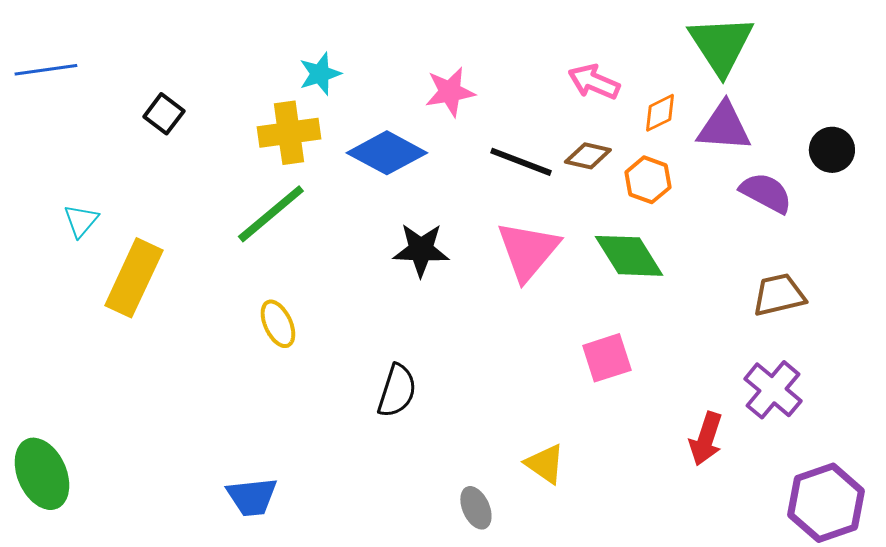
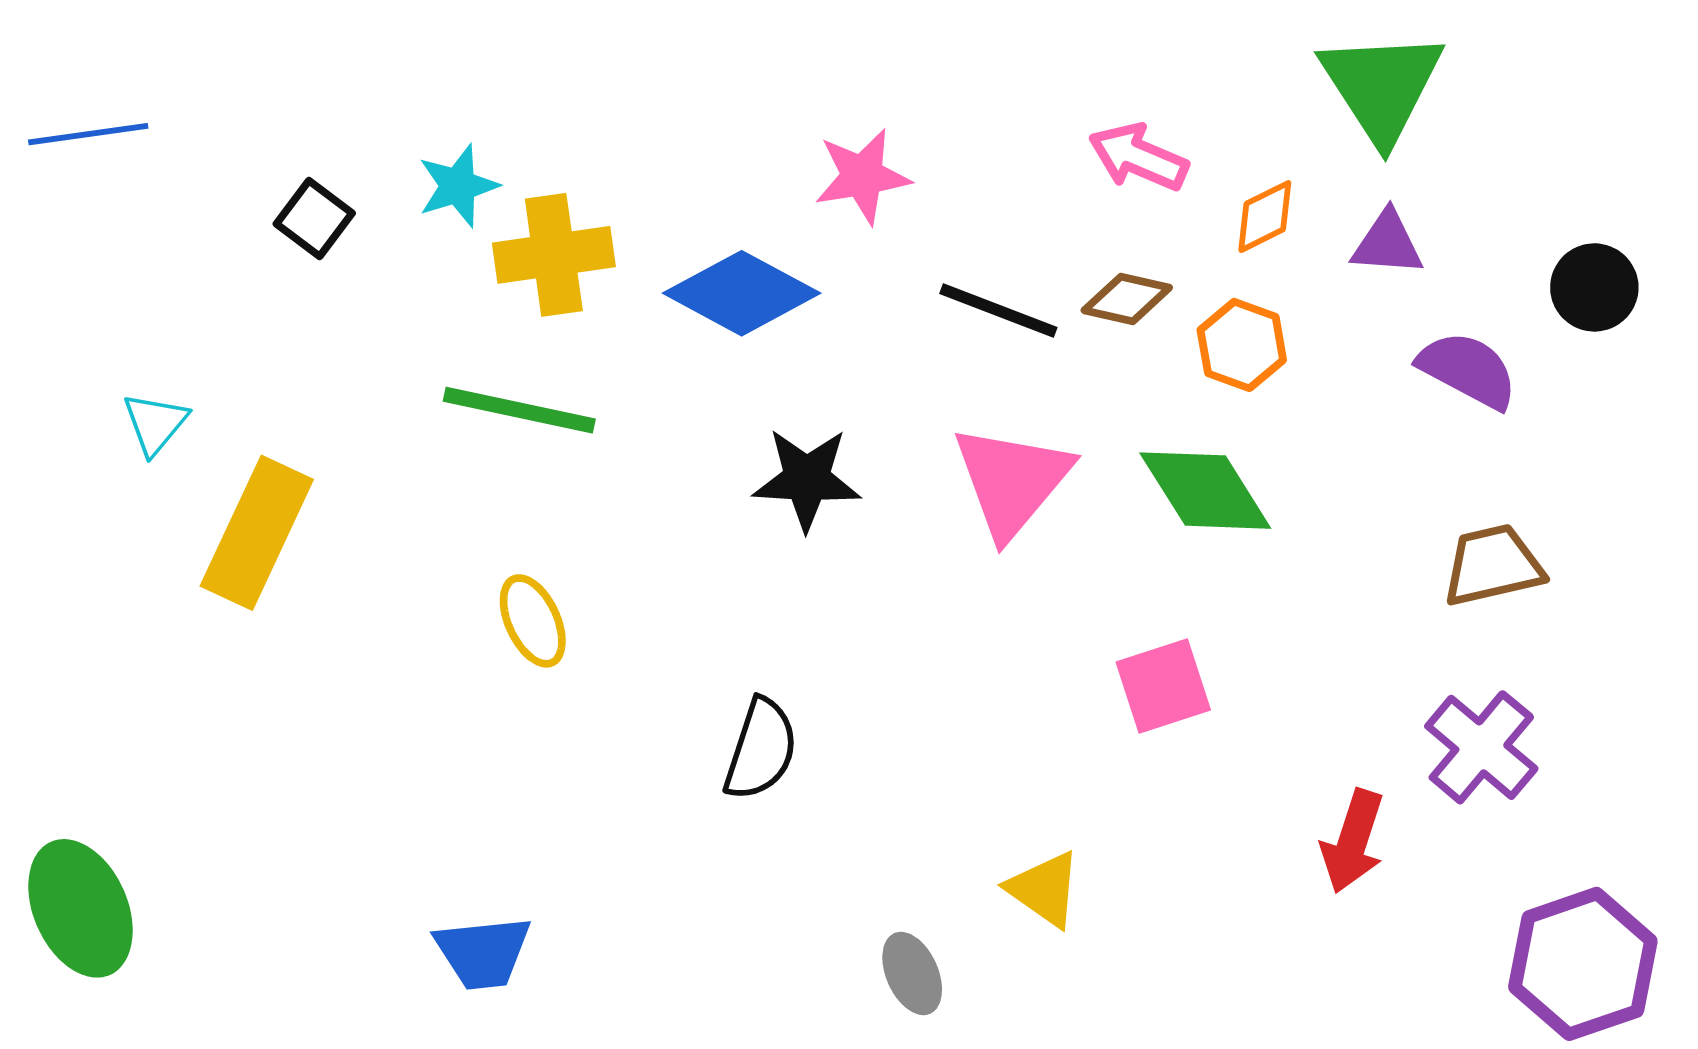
cyan star: (320, 74) -> (458, 186), moved
purple triangle: (724, 127) -> (1387, 243), size x0.7
green line: (271, 214) -> (519, 410), turned 52

